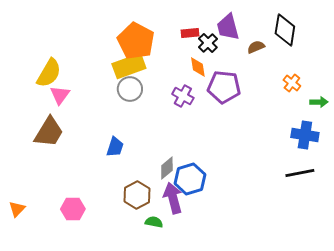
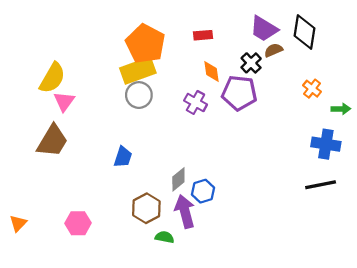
purple trapezoid: (228, 27) -> (264, 29), moved, turned -44
black cross: (208, 43) -> (251, 63), moved
blue hexagon: (190, 179) -> (203, 191), size x0.7

